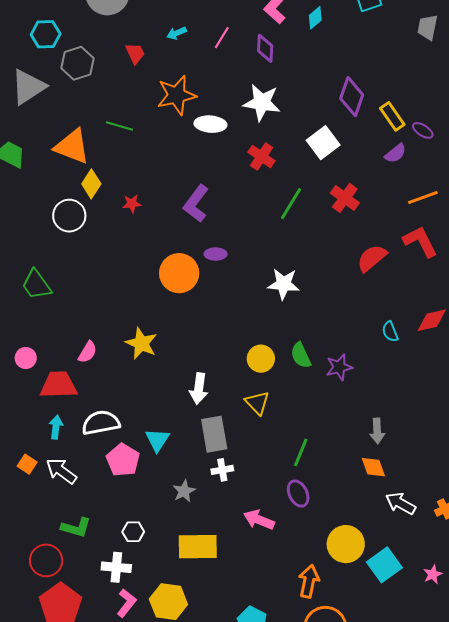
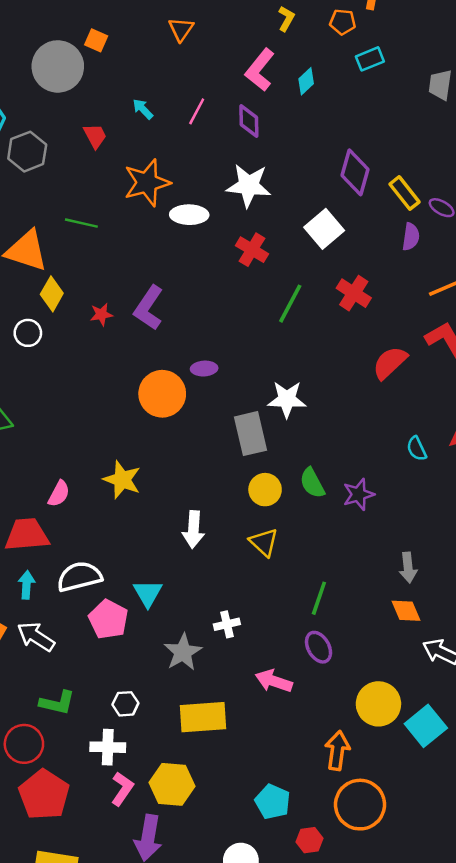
cyan arrow: (177, 33) -> (143, 109), turned 72
purple semicircle: (395, 153) -> (411, 237), turned -40
purple L-shape: (196, 204) -> (149, 308), moved
white circle: (69, 216) -> (28, 333), size x0.7
gray rectangle: (214, 434) -> (251, 434), moved
gray star: (184, 491) -> (183, 652), size x1.4

